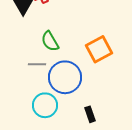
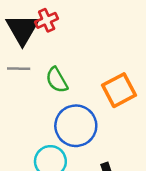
gray line: (37, 64) -> (19, 69), moved

